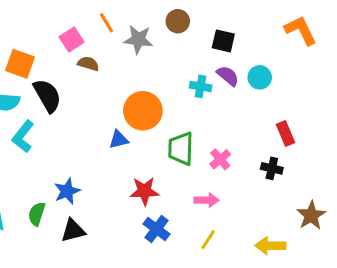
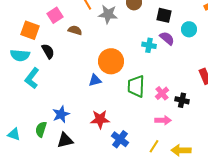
pink square: (72, 39) -> (55, 15), moved
cyan circle: (260, 77) -> (189, 29), moved
black semicircle: (47, 96) -> (48, 51), size x0.7
black cross: (272, 168) -> (182, 100), moved
red star: (144, 191) -> (100, 119), moved
pink arrow: (207, 200) -> (163, 120), moved
yellow arrow: (270, 246) -> (181, 150), moved

